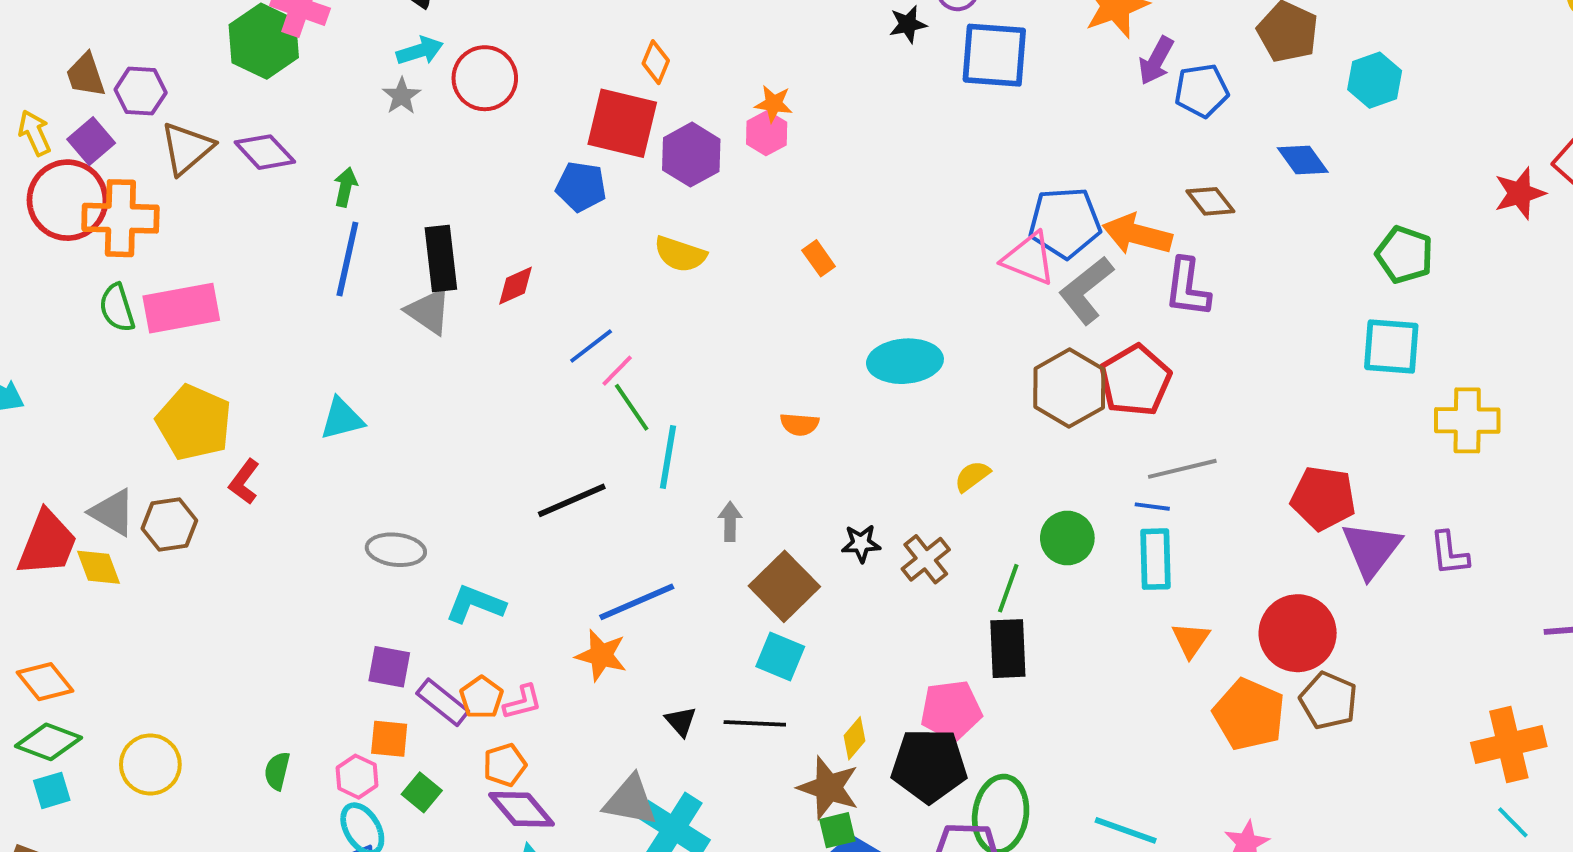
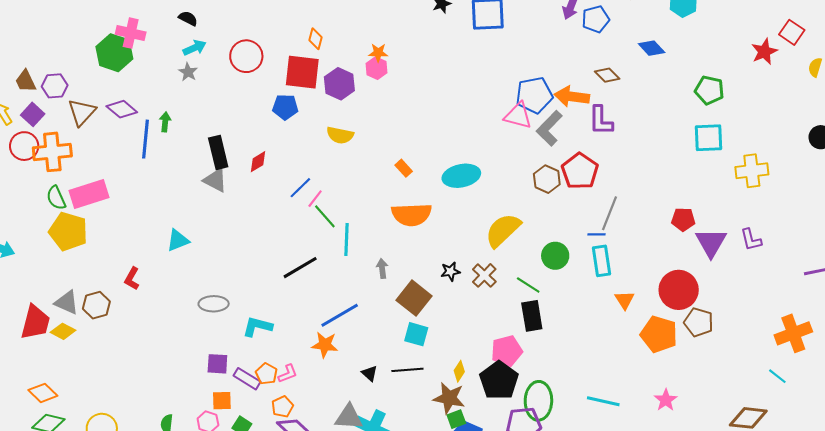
red circle: (485, 78) -> (246, 56), moved
red circle: (67, 200) -> (24, 146), size x0.7
orange rectangle: (819, 258) -> (404, 168), moved
blue line: (347, 259) -> (145, 139), moved
brown hexagon: (1069, 388) -> (547, 179), size x0.7
yellow pentagon: (194, 423) -> (68, 231), moved
orange semicircle: (800, 424) -> (412, 215), size x2.0
gray line: (1182, 469) -> (610, 213), turned -48
yellow semicircle: (972, 476) -> (503, 230), size x2.0
red pentagon: (1323, 498) -> (683, 219), size x0.7
yellow diamond: (98, 567) -> (63, 331), turned -35
green line: (1008, 588) -> (528, 285), turned -70
black pentagon: (929, 766) -> (499, 380), turned -30
cyan line: (1513, 822) -> (777, 376), moved

